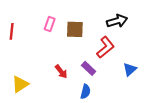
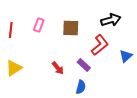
pink rectangle: (50, 24) -> (39, 25), moved
blue triangle: (130, 69) -> (126, 56), moved
yellow triangle: (20, 84) -> (14, 68), moved

